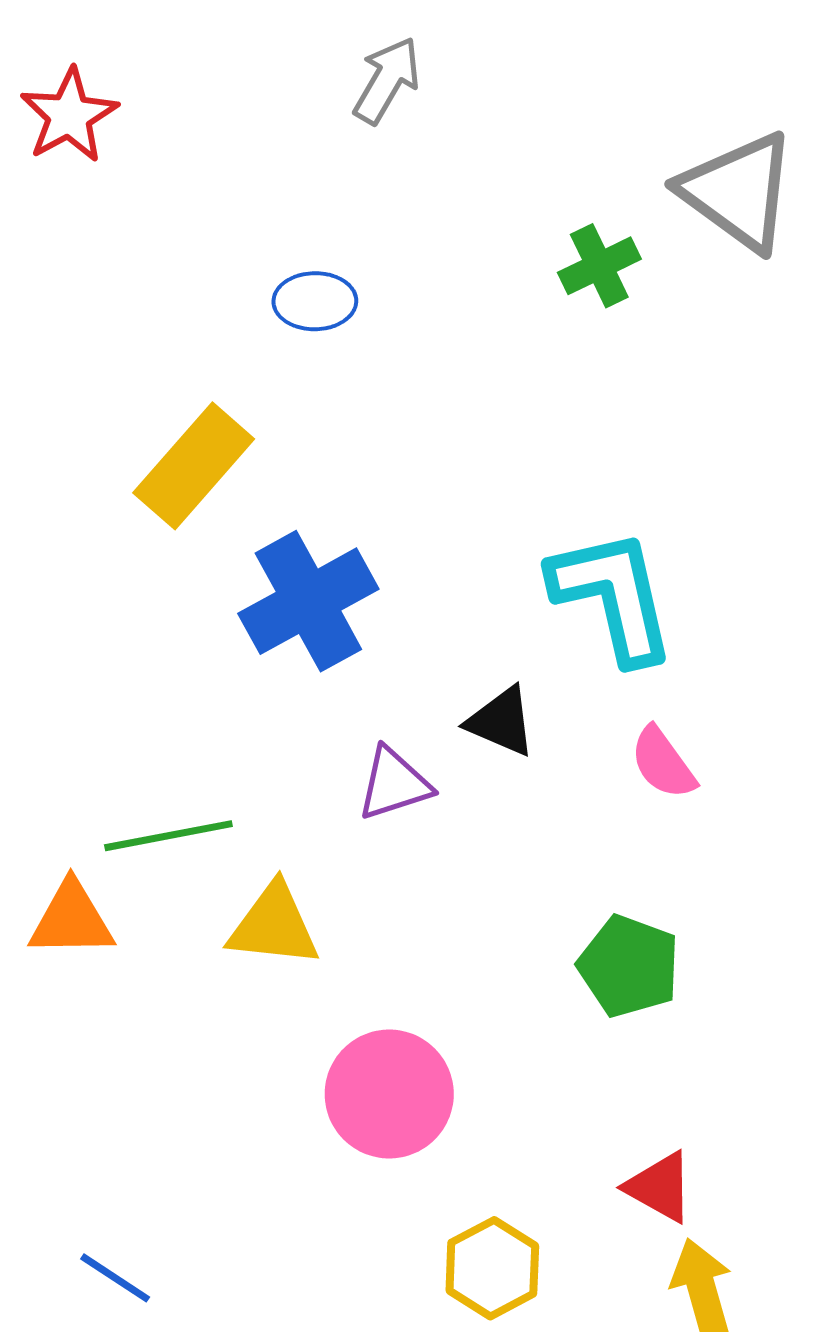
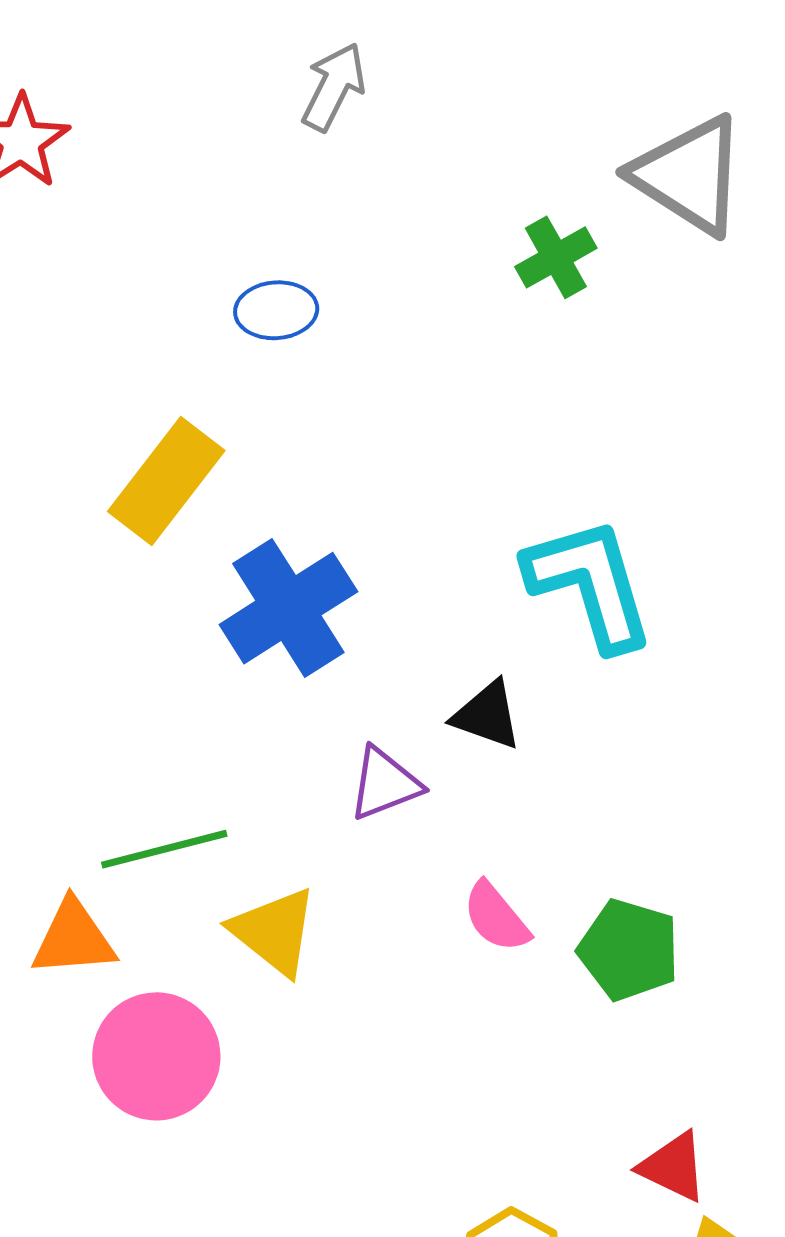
pink semicircle: (663, 763) -> (496, 917), moved
yellow triangle: (274, 925) -> (274, 931), turned 36
pink circle: (389, 1094) -> (156, 1056), moved

